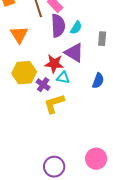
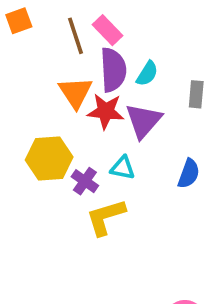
orange triangle: (19, 35) -> (75, 92), moved
purple triangle: (74, 53) -> (143, 121), turned 40
red star: (54, 64) -> (106, 111), moved

